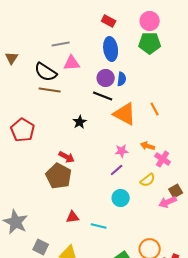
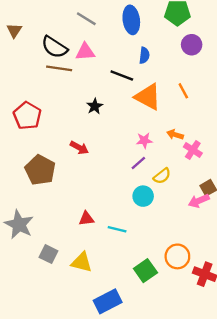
gray line: (61, 44) -> (86, 19), moved, turned 42
pink triangle: (72, 63) -> (85, 52), moved
purple circle: (106, 78) -> (192, 45), moved
brown pentagon: (59, 176) -> (40, 170), moved
yellow semicircle: (148, 180) -> (162, 176), moved

